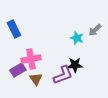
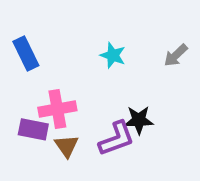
cyan star: (77, 38) -> (113, 55), moved
purple rectangle: (18, 70) -> (33, 129), turned 42

